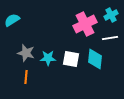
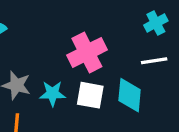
pink cross: (85, 24) -> (87, 53), moved

